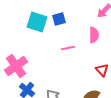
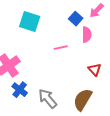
blue square: (59, 19) -> (76, 19), moved, turned -32

